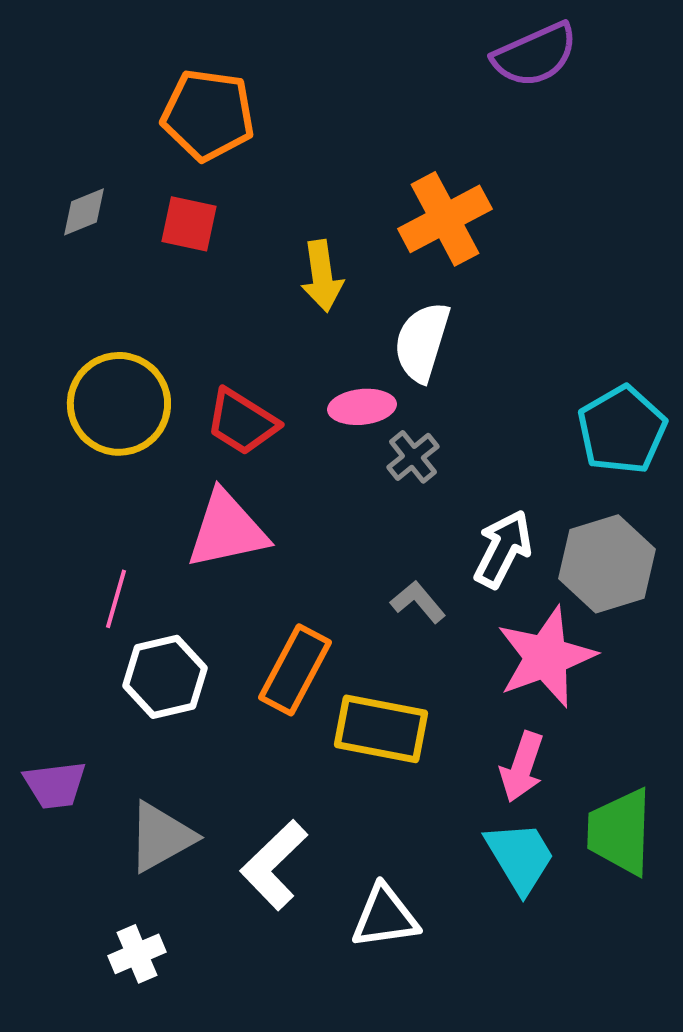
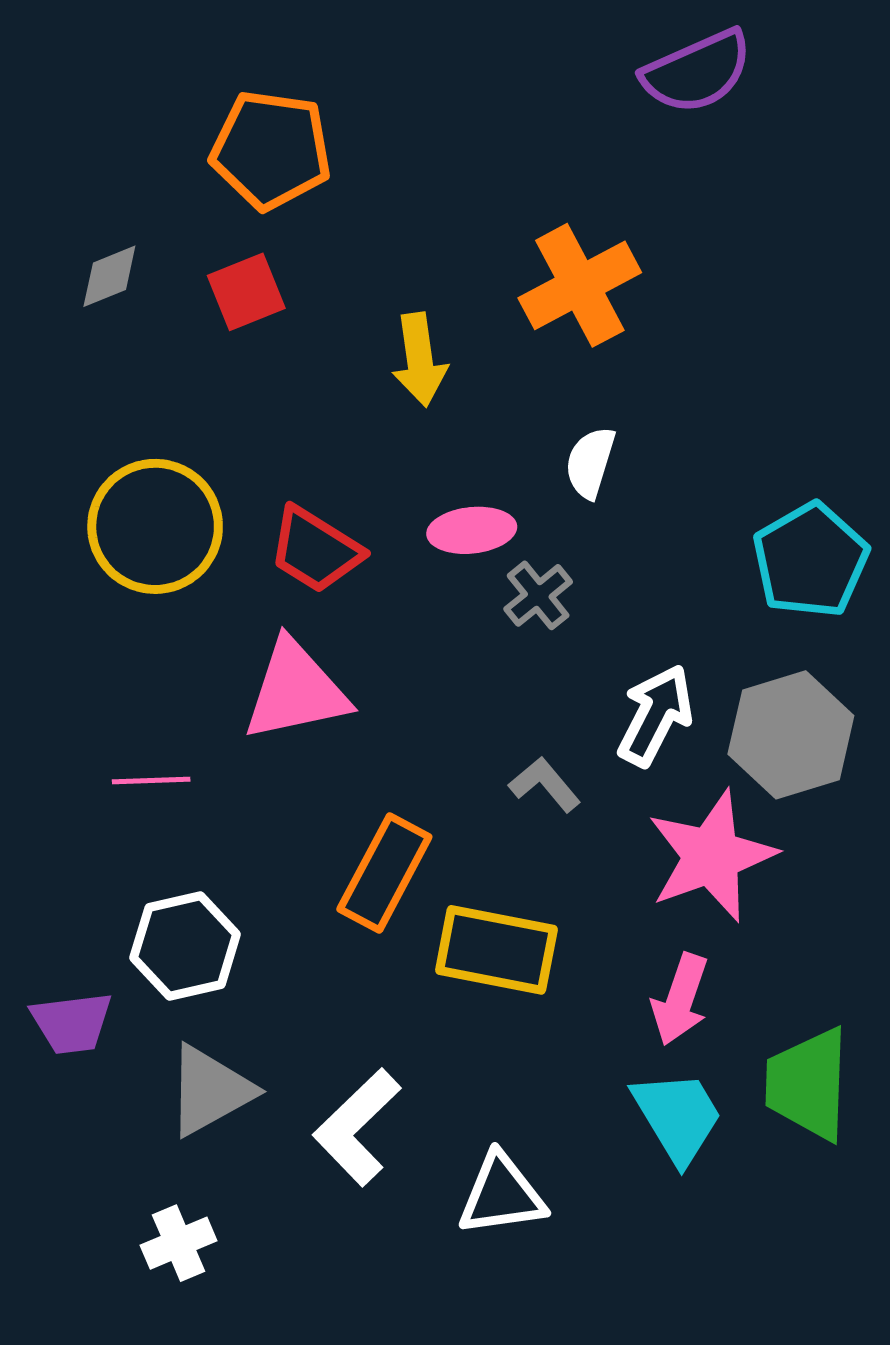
red square: (189, 224) -> (246, 292), turned -34
white semicircle: (422, 342) -> (590, 463), moved, size x0.7
pink line: (116, 599) -> (151, 780), turned 72
white hexagon: (165, 677) -> (185, 946), moved

